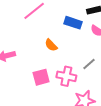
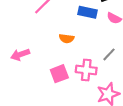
orange semicircle: (51, 45) -> (67, 39), turned -32

